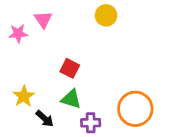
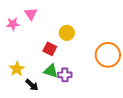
yellow circle: (106, 15) -> (67, 33), moved
orange circle: (135, 109) -> (108, 55), moved
purple cross: (91, 123) -> (65, 75), moved

